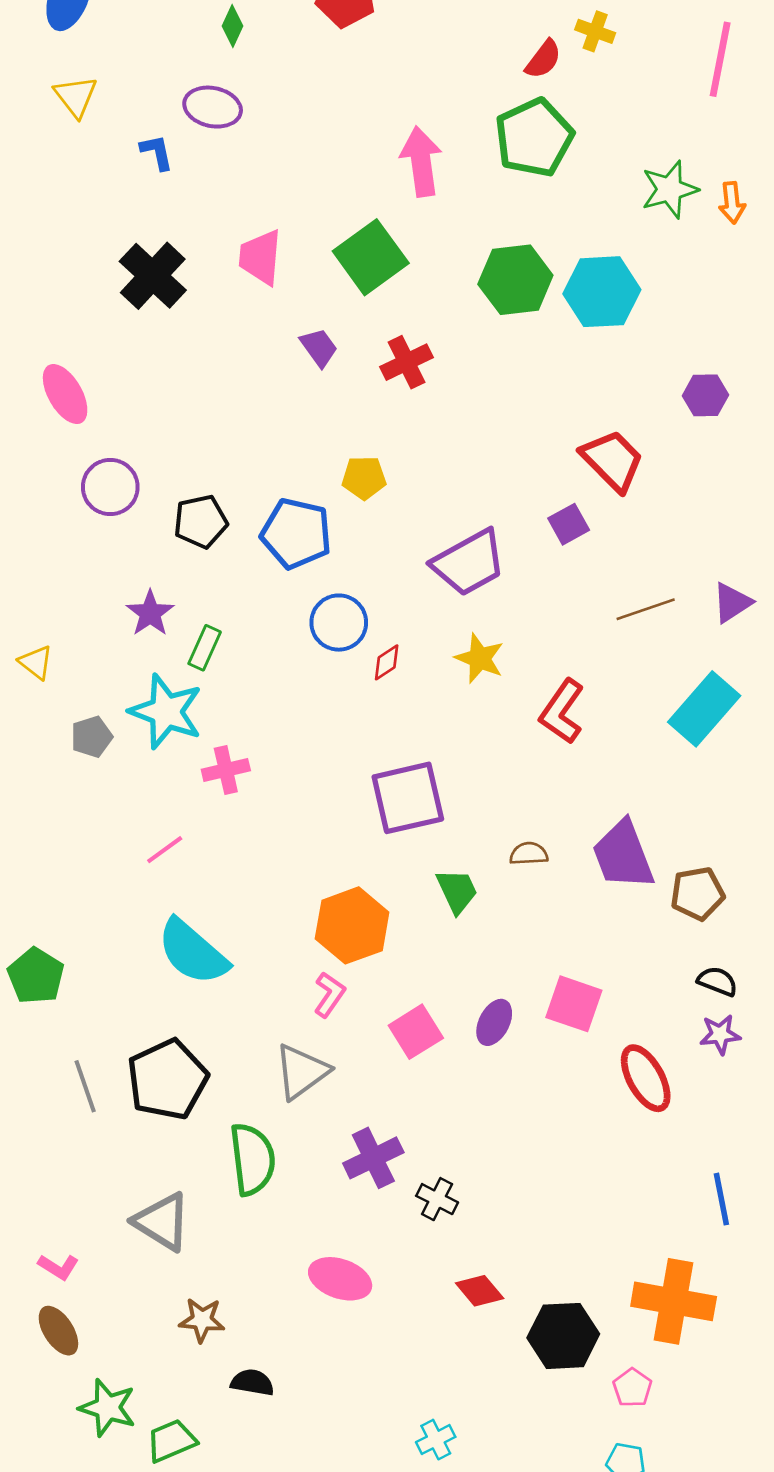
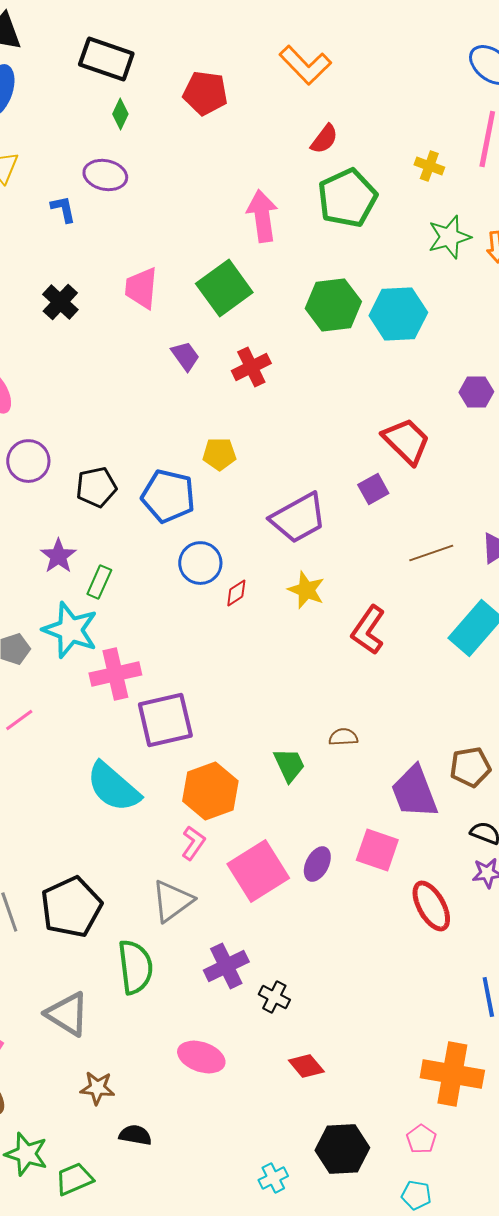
yellow cross: (595, 31) -> (429, 166), moved
red semicircle: (543, 59) -> (324, 139), moved
black cross: (153, 276) -> (60, 302), size x0.7
pink cross: (226, 770) -> (115, 674), size x1.4
purple square: (408, 798) -> (165, 720), moved
pink line: (165, 850) -> (19, 720), moved
purple trapezoid: (623, 855) -> (414, 792), moved
cyan semicircle: (193, 952) -> (113, 787), moved
pink square: (416, 1032) -> (258, 871), size x1.5
black hexagon: (563, 1336) -> (342, 1149), moved

